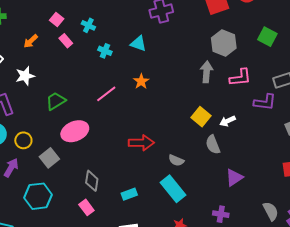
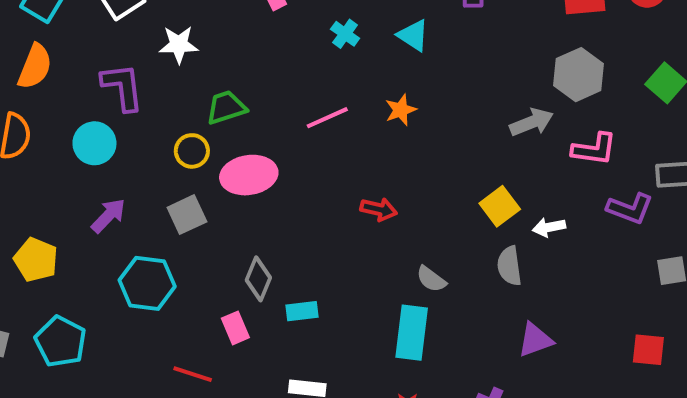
gray arrow: (207, 72) -> (532, 122), turned 50
yellow circle: (23, 140) -> (192, 151), moved
red arrow: (141, 143) -> (379, 209), moved, size x0.7
cyan rectangle: (173, 189) -> (412, 333), turned 32
cyan rectangle: (129, 194) -> (302, 311), moved

